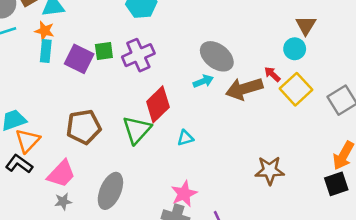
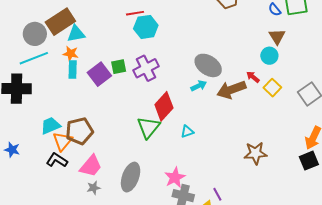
purple square: (79, 59) -> (99, 74), turned 30
yellow square: (296, 89) -> (272, 88), size x0.7
brown pentagon: (84, 127) -> (79, 131), moved
pink star: (184, 194) -> (175, 177), moved

